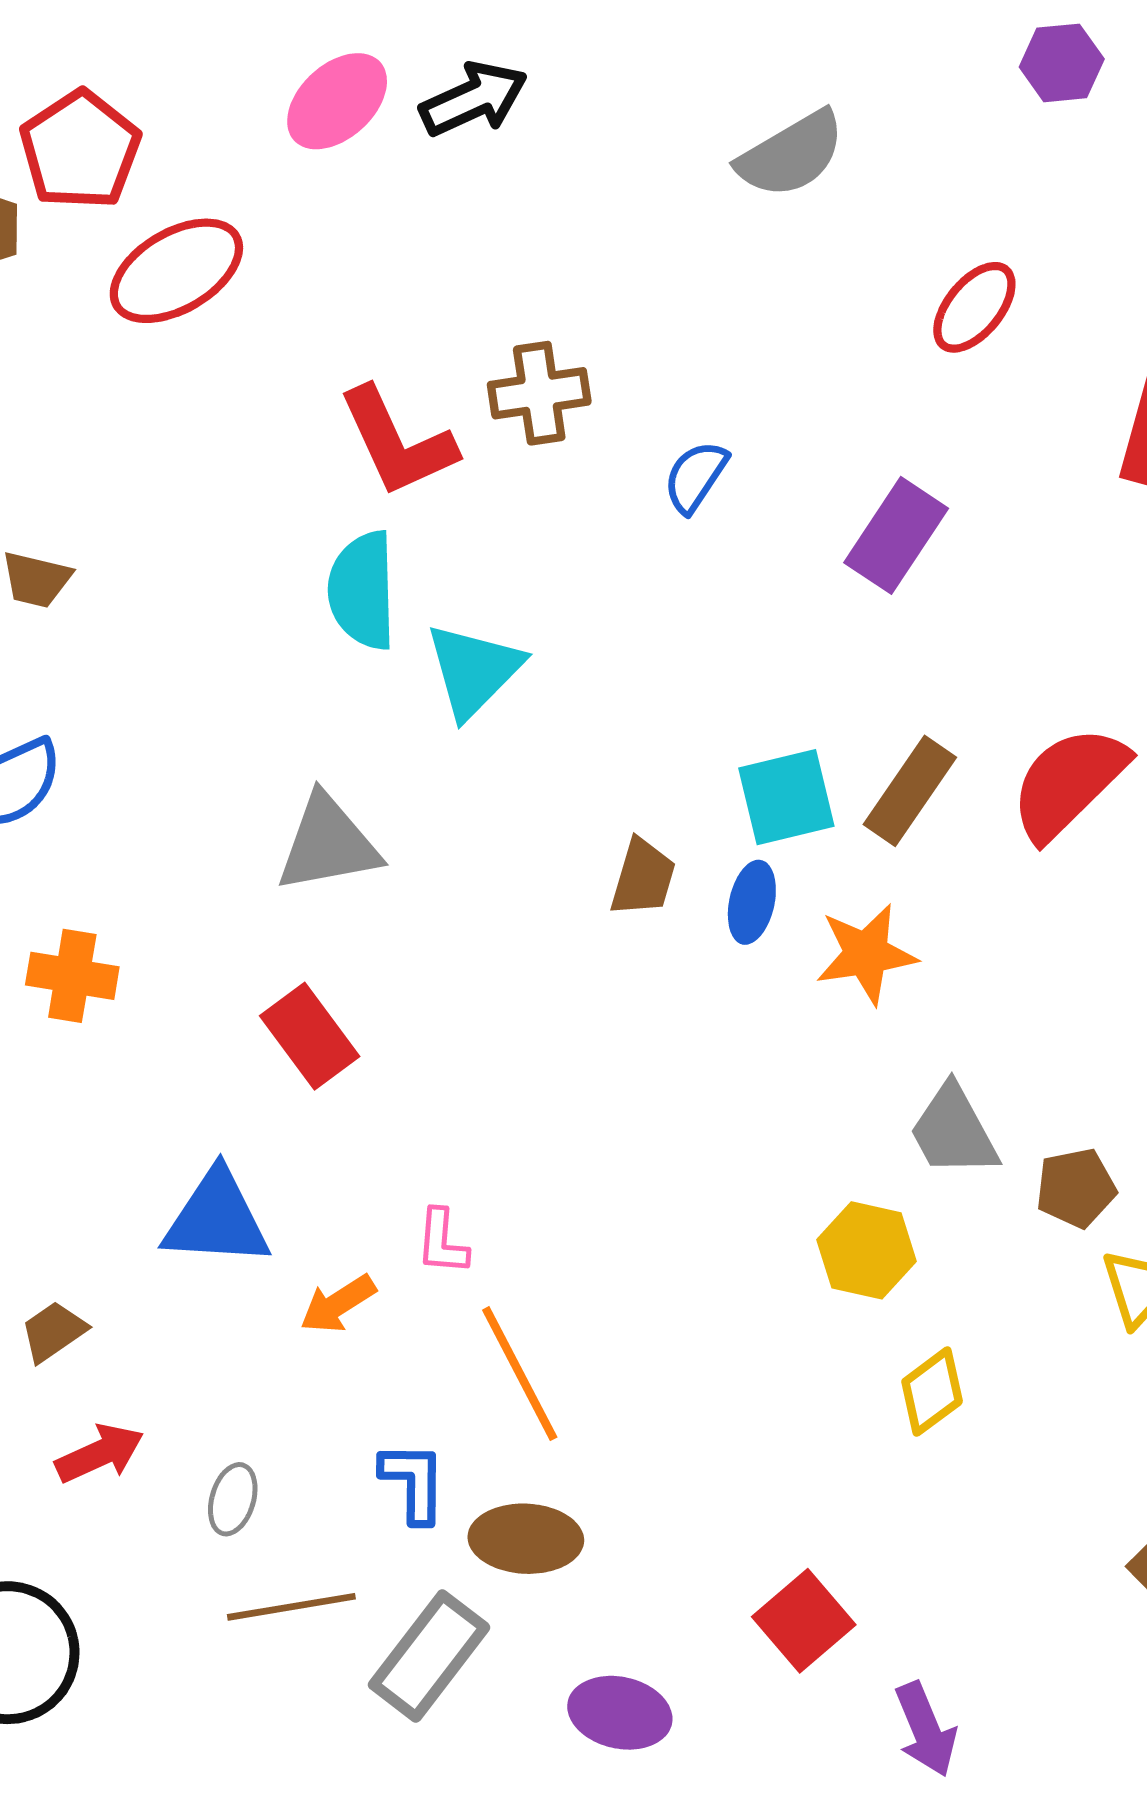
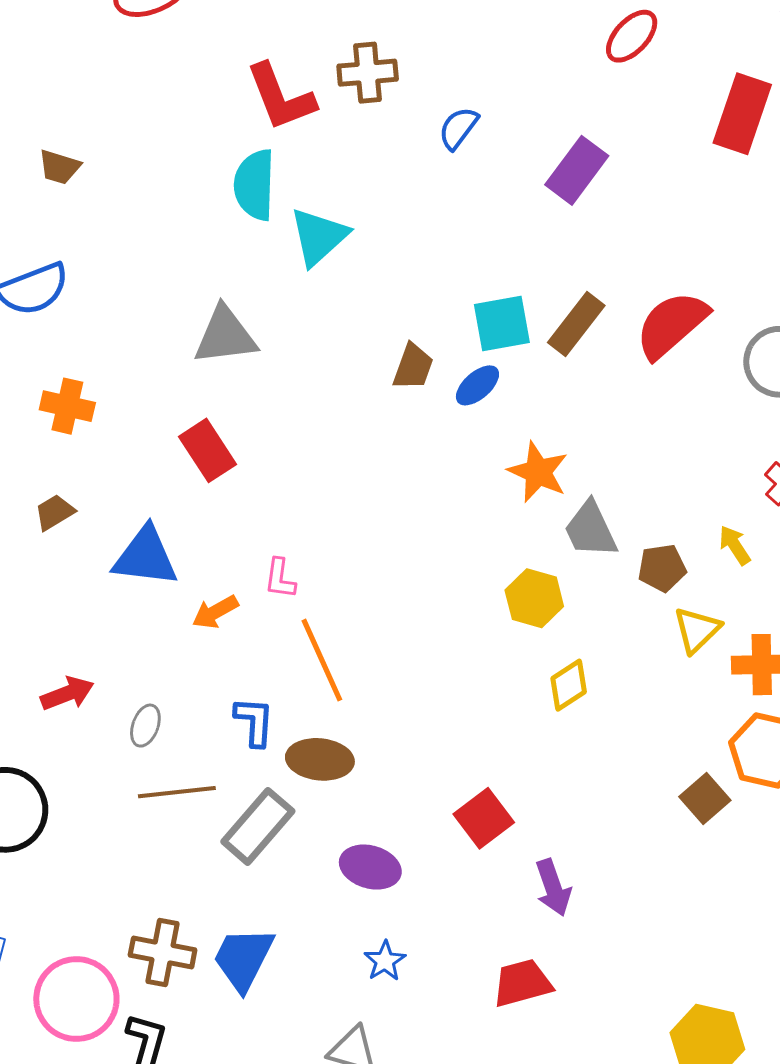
blue ellipse: (752, 902) -> (477, 385), turned 33
orange star: (866, 954) -> (538, 472), moved, turned 30
brown trapezoid: (53, 1332) -> (55, 512), moved

